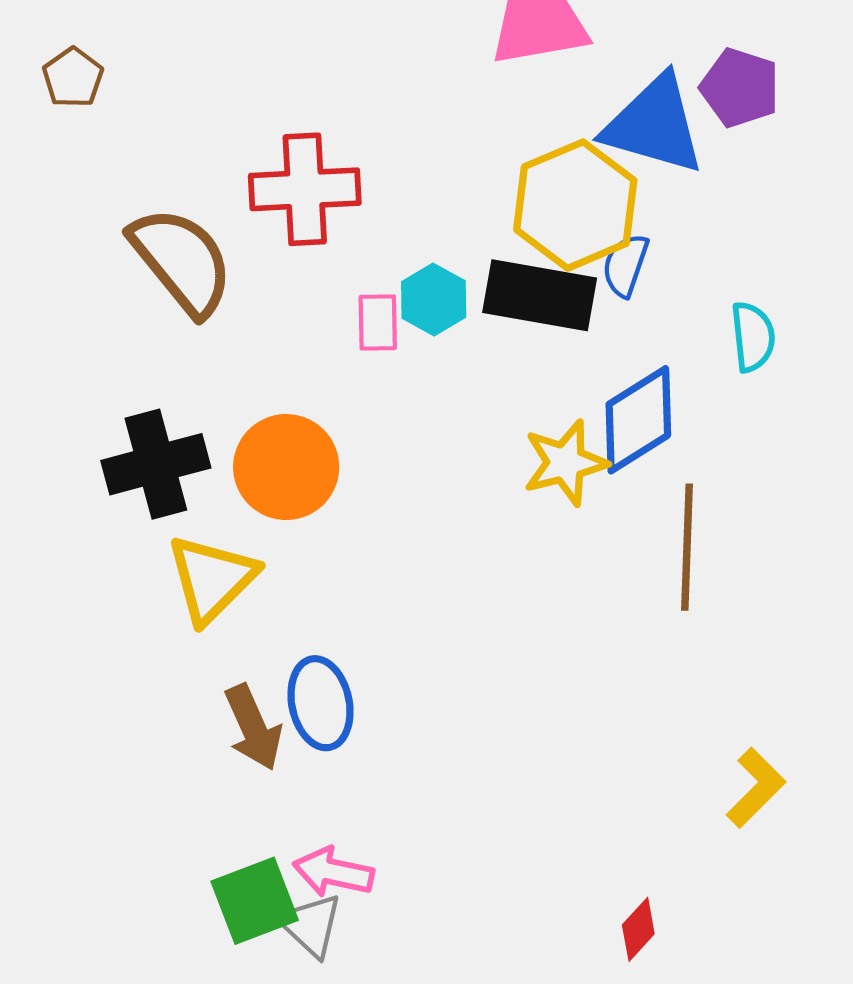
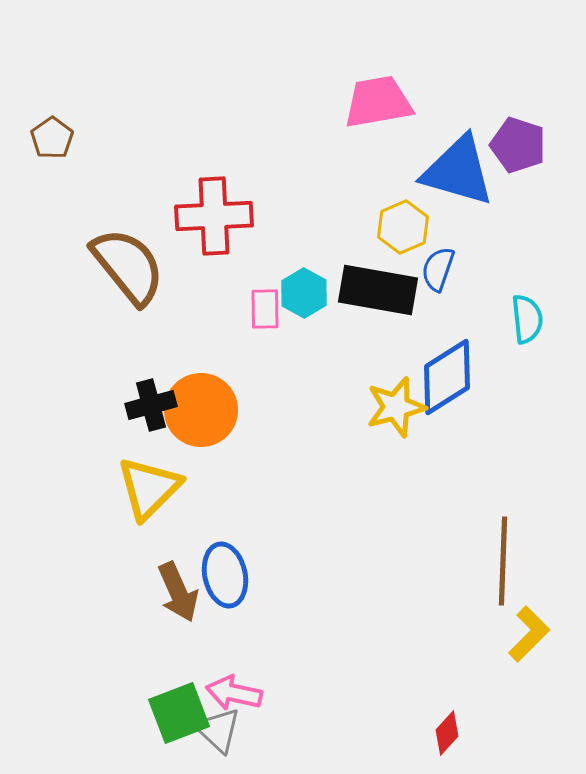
yellow hexagon: (575, 205) -> (403, 227), size x0.6
black cross: (156, 464) -> (151, 405), moved, size x0.7
brown line: (687, 547) -> (503, 561), moved

